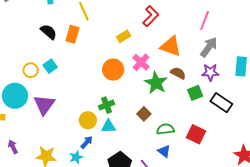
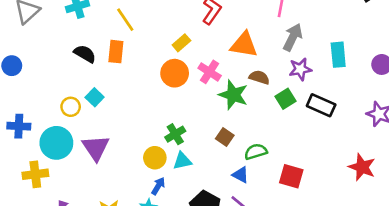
orange circle: (113, 70) -> (175, 73), moved
red square: (196, 134) -> (291, 176), moved
blue triangle: (164, 151) -> (241, 175), moved

